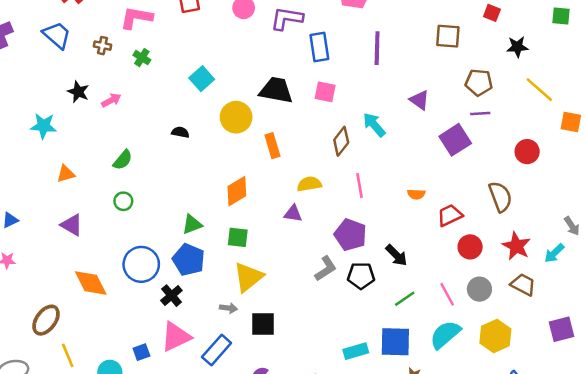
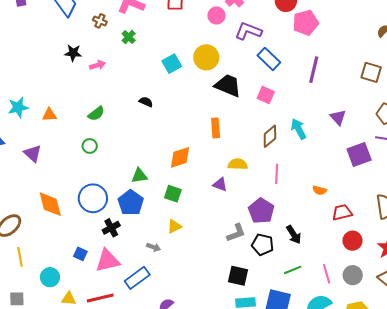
blue rectangle: (319, 47) -> (269, 59), turned -50
black star: (78, 92) -> (73, 53), turned -30
yellow circle: (236, 117) -> (206, 57), moved
cyan star: (43, 126) -> (18, 107), moved, turned -30
purple triangle: (72, 225) -> (33, 153), moved
yellow triangle: (248, 277) -> (174, 226), size x0.6
black square: (263, 324) -> (238, 276), moved
blue square: (141, 352) -> (80, 254), moved, turned 32

